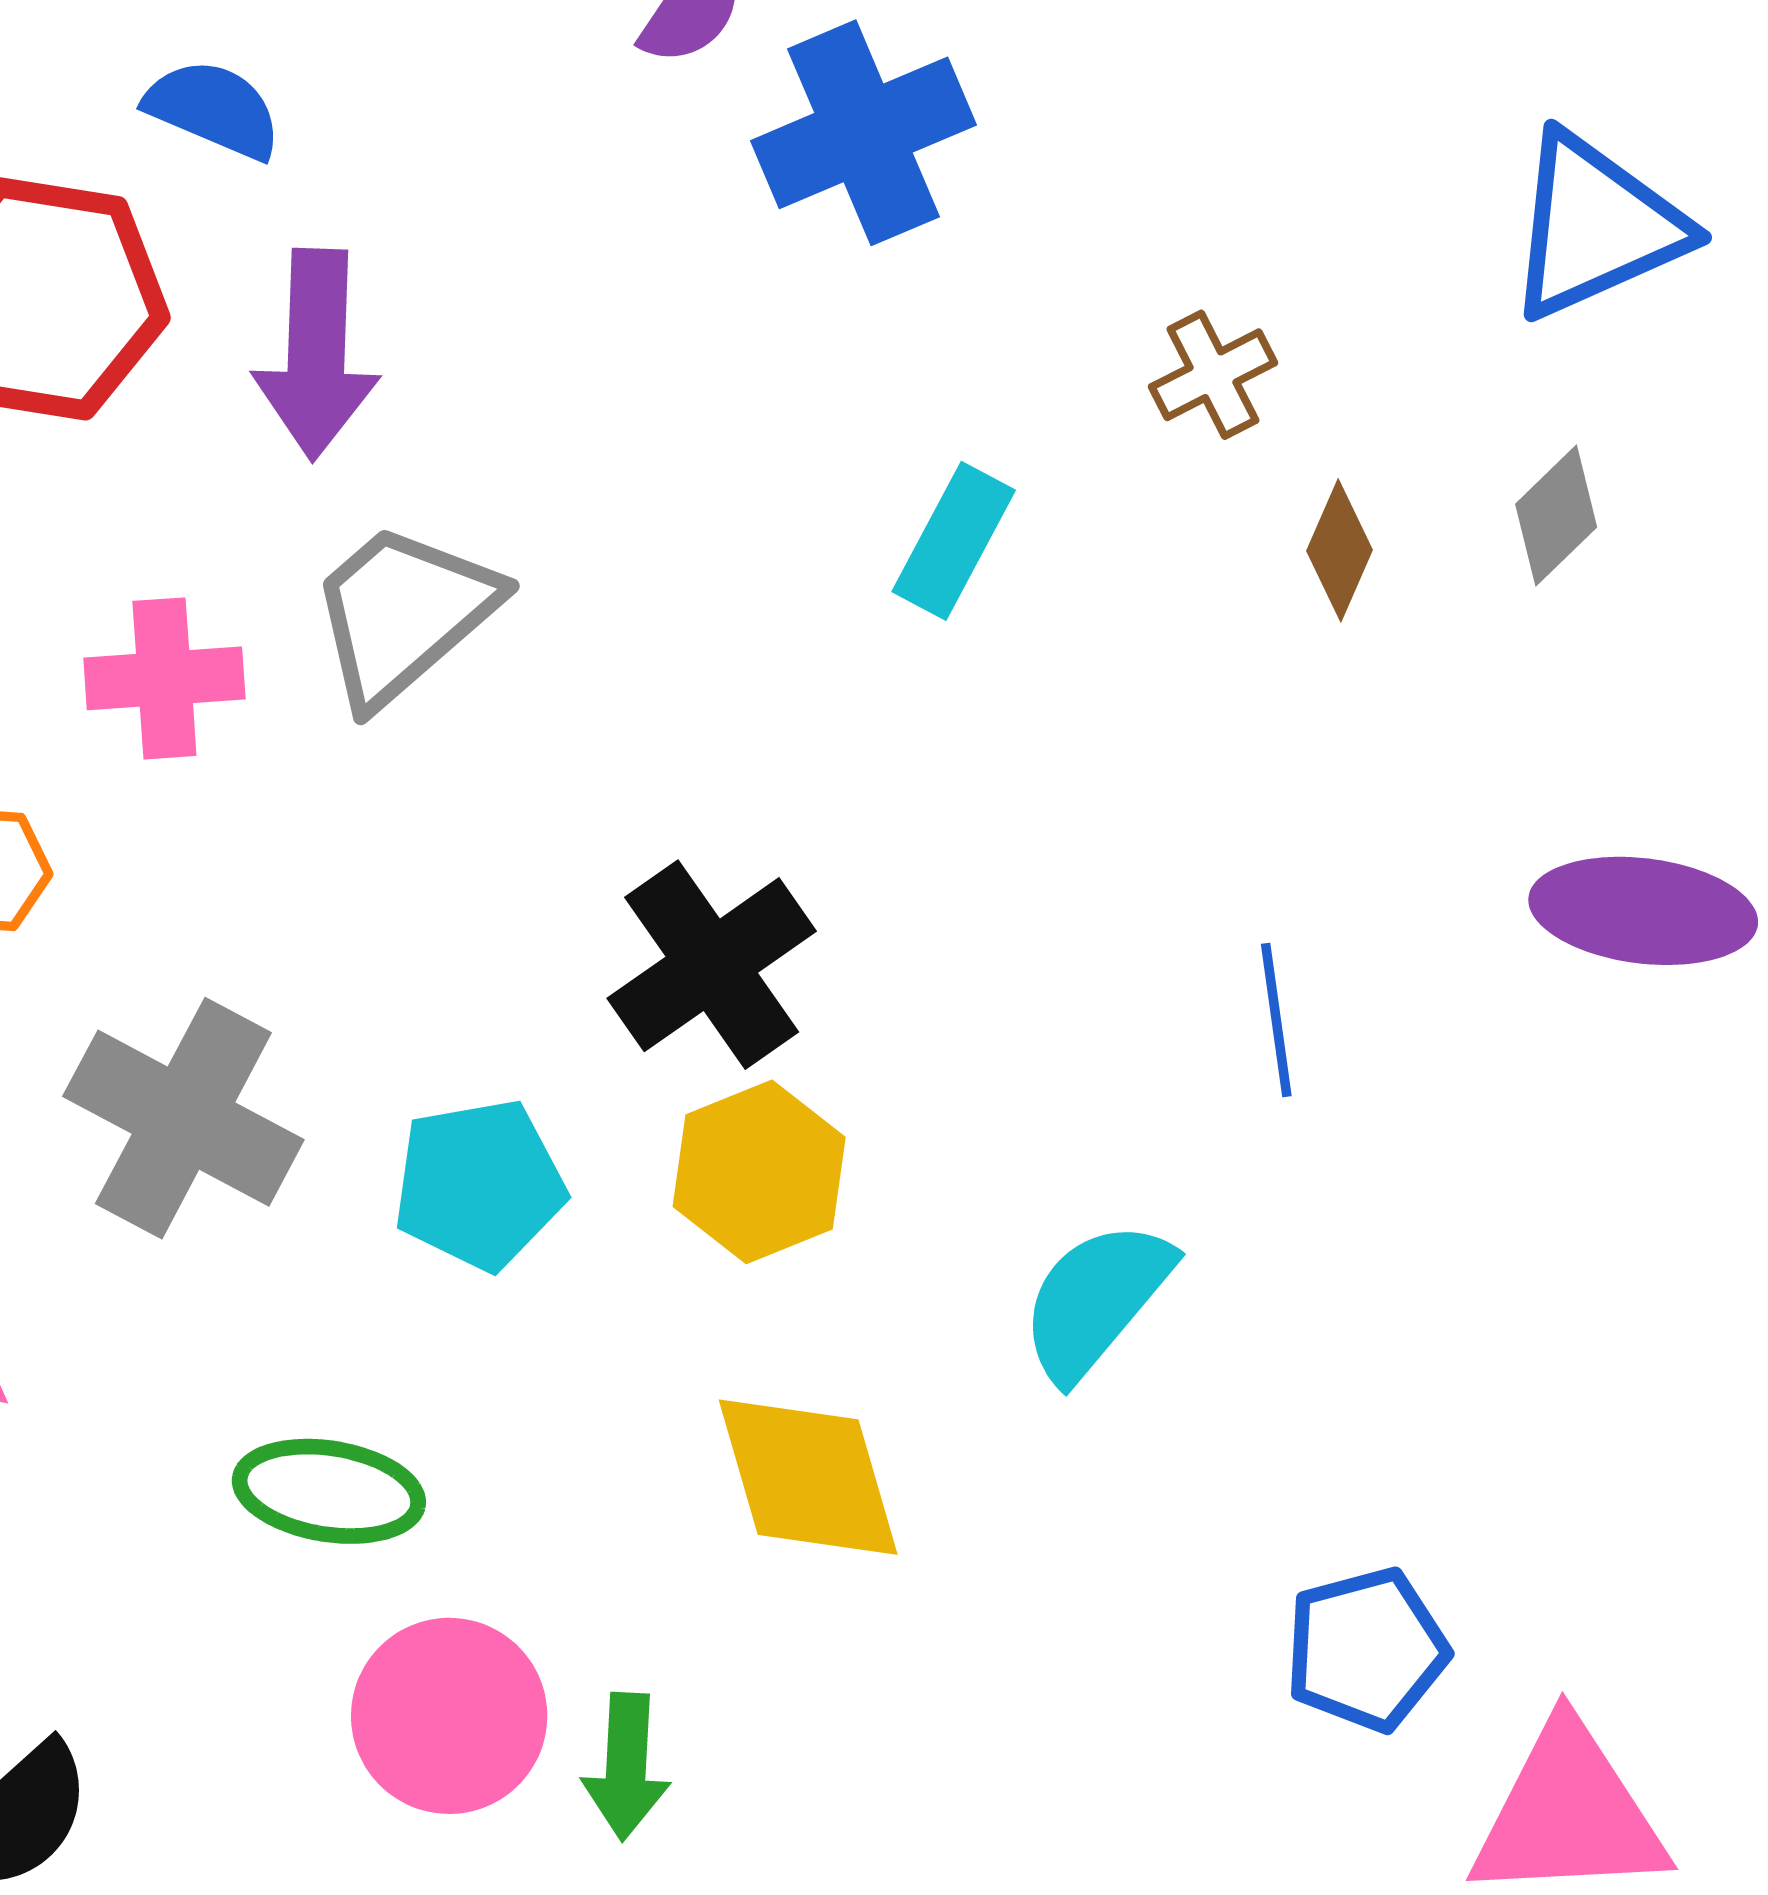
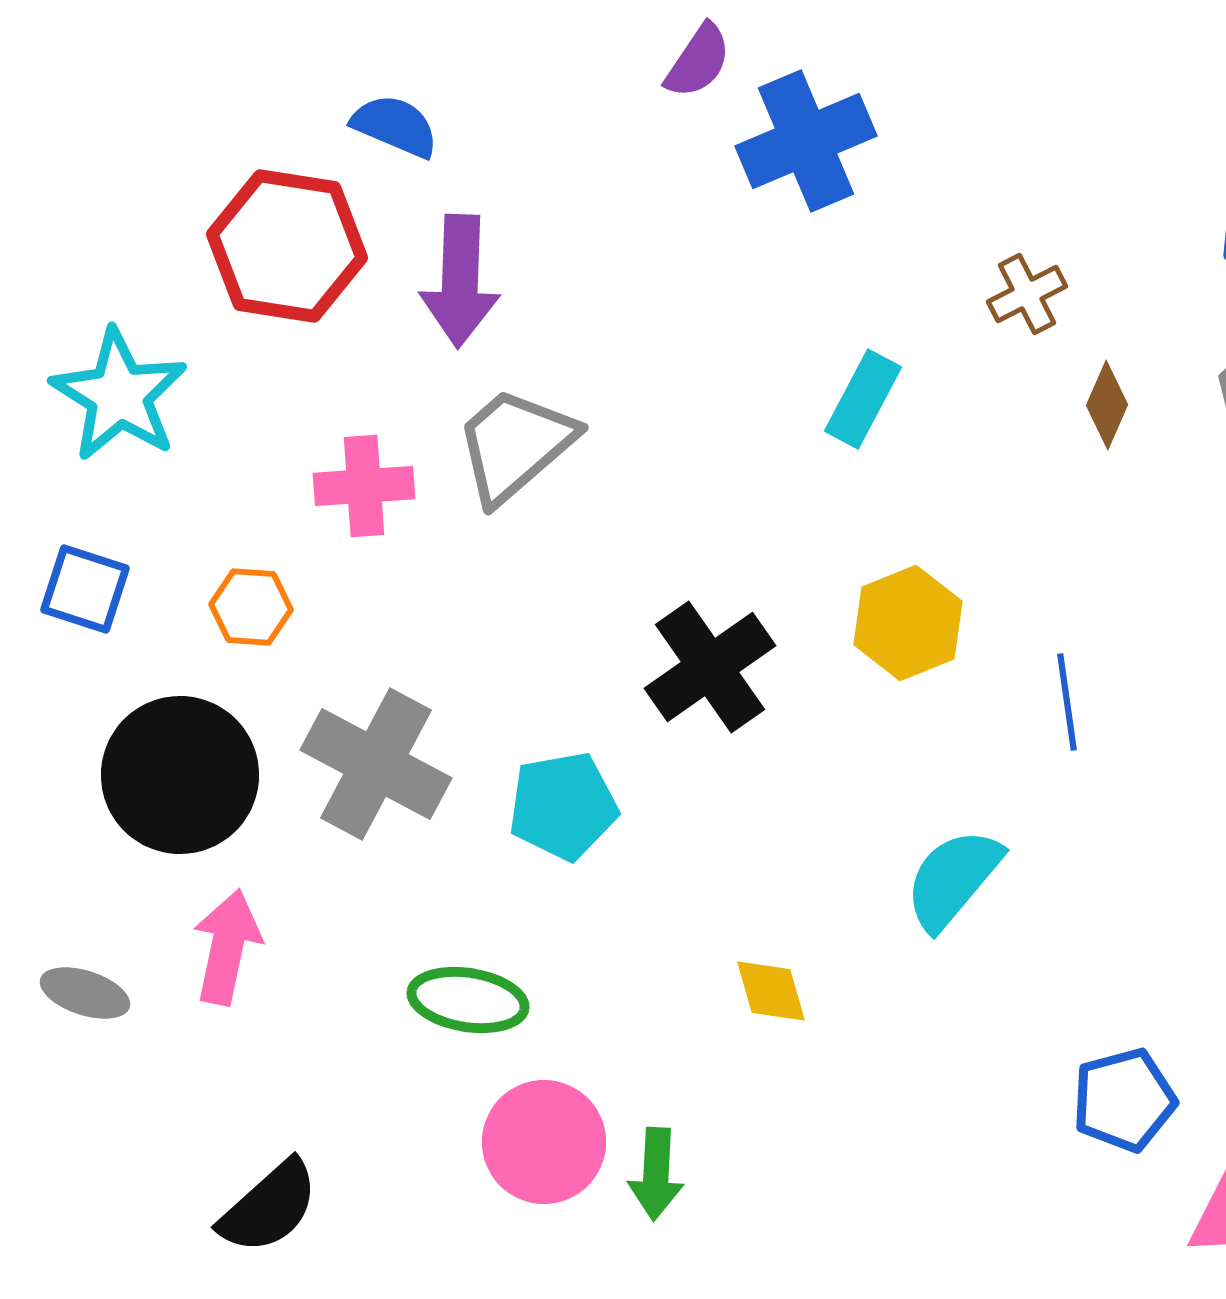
yellow hexagon: (759, 1172) -> (908, 623), moved
yellow diamond: (808, 1477) -> (771, 991), size x0.6

